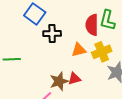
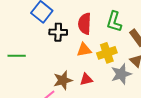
red semicircle: (92, 25) -> (85, 24), moved
red triangle: (74, 79) -> (86, 79), moved

